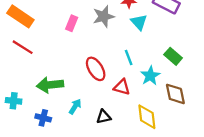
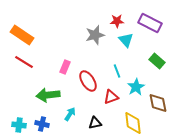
pink rectangle: (72, 23) -> (65, 67), moved
green rectangle: (173, 56) -> (157, 61), moved
red triangle: (122, 87) -> (111, 97), turned -35
cyan cross: (14, 101) -> (19, 125), moved

